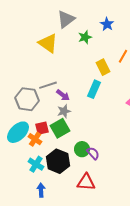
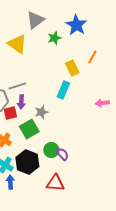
blue star: (107, 24) -> (76, 25), size x1.5
purple arrow: (63, 95) -> (21, 102), moved, turned 56
gray star: (64, 111) -> (41, 112), moved
red square: (42, 128) -> (10, 113), moved
blue arrow: (41, 190) -> (10, 182), moved

